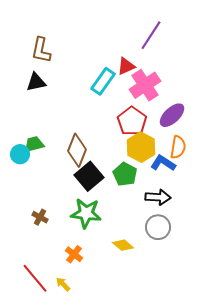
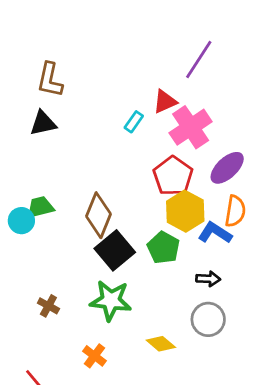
cyan rectangle: (103, 81) -> (134, 122), size x0.6
black arrow: (158, 197) -> (208, 279), size x0.7

